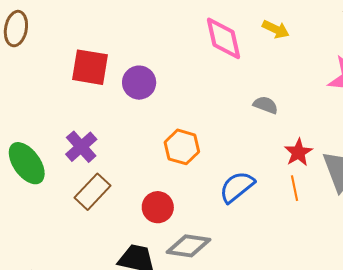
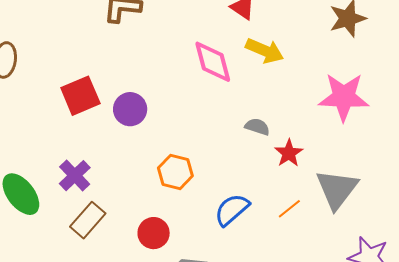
yellow arrow: (276, 29) -> (265, 51), size x1.4
red square: (90, 67) -> (80, 96), turned -30
red star: (298, 152) -> (289, 153), moved
orange line: (294, 188) -> (289, 209), turned 65

